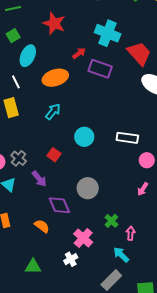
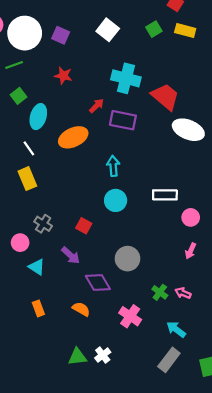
red star: (54, 23) -> (63, 76), size x0.7
cyan arrow: (53, 112) -> (113, 166), moved, turned -36
gray cross: (19, 158) -> (43, 224), moved
pink arrow: (131, 233) -> (183, 293), moved, turned -64
white cross: (71, 259) -> (103, 355), moved

